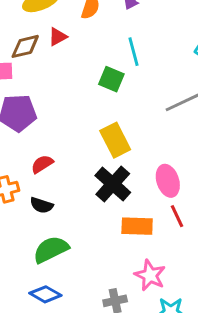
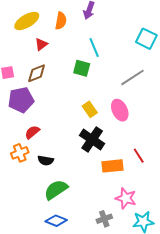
brown diamond: (25, 46) -> (37, 73), moved
yellow rectangle: (115, 140) -> (90, 109), size x0.7
red semicircle: (42, 164) -> (32, 132), moved
pink ellipse: (168, 181) -> (120, 110), moved

